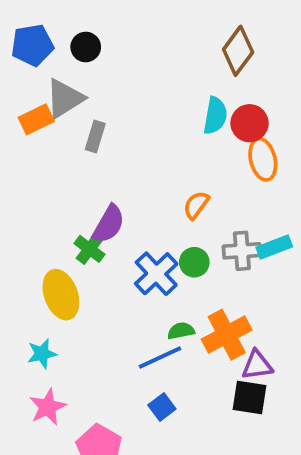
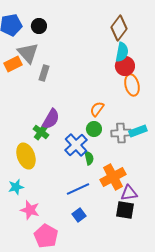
gray triangle: (65, 98) -> (28, 53), turned -40
cyan semicircle: (215, 116) -> (122, 52), moved
green circle: (194, 262) -> (94, 129), moved
green semicircle: (181, 331) -> (89, 158), moved, turned 88
pink star: (48, 407) -> (30, 210), moved, turned -30

